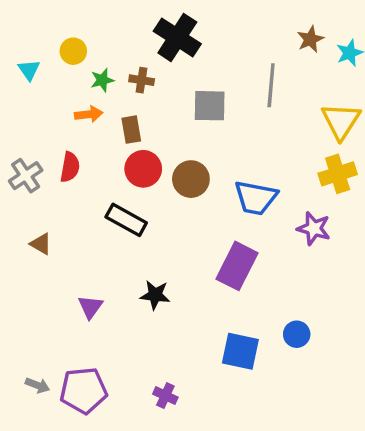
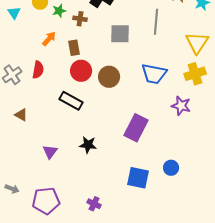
green star: (102, 80) -> (59, 11), moved
orange arrow: (89, 114) -> (49, 39), turned -42
blue trapezoid: (256, 198) -> (154, 74), moved
gray arrow: (38, 385) -> (12, 189), moved

